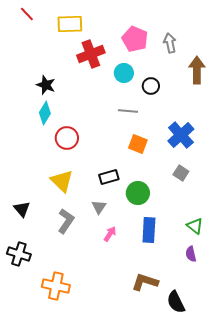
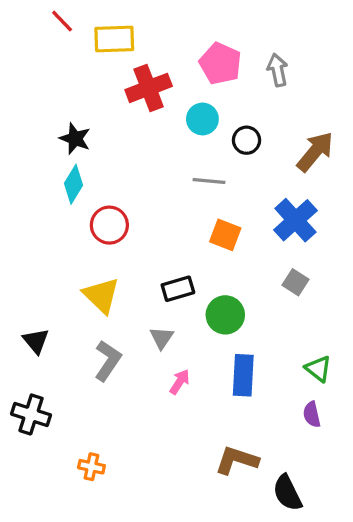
red line: (27, 14) -> (62, 21), moved
brown arrow: (197, 70) -> (315, 152), moved, turned 40
orange cross: (56, 286) -> (91, 467), size x0.6

